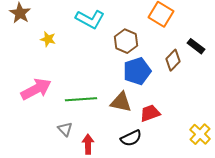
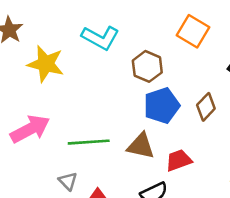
yellow star: (48, 39) -> (46, 64), size x1.8
brown diamond: (173, 60) -> (206, 107), moved

